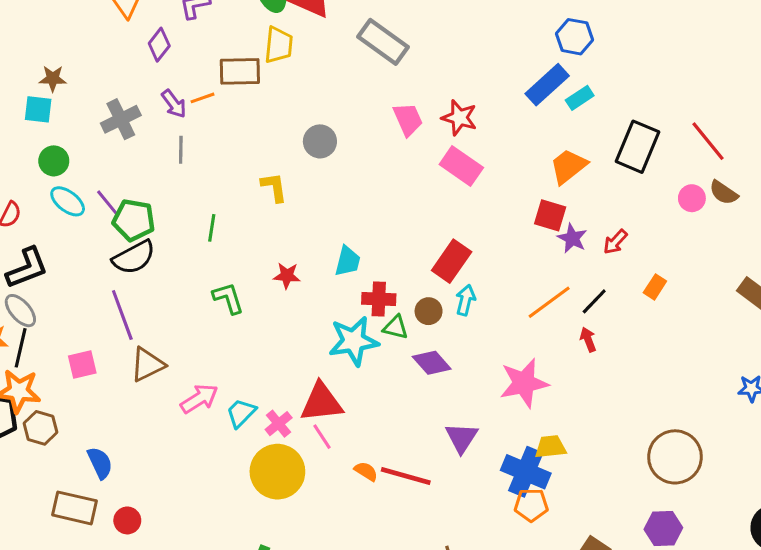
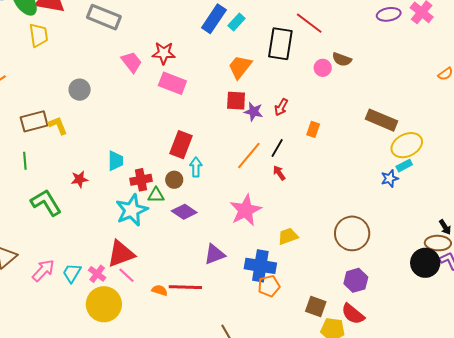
brown rectangle: (240, 71) -> (34, 121), moved
red line: (708, 141) -> (309, 23), moved
green L-shape: (228, 298) -> (46, 203), size x1.4
purple triangle: (462, 438) -> (215, 254), turned 50
yellow trapezoid: (550, 447) -> (288, 236), moved

